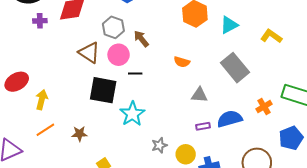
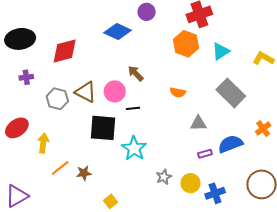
purple cross: (40, 21) -> (26, 77), moved
gray hexagon: (113, 27) -> (57, 99), moved
orange line: (45, 130) -> (60, 168), moved

